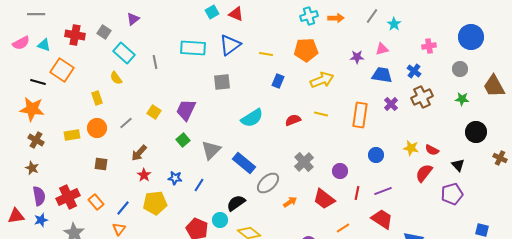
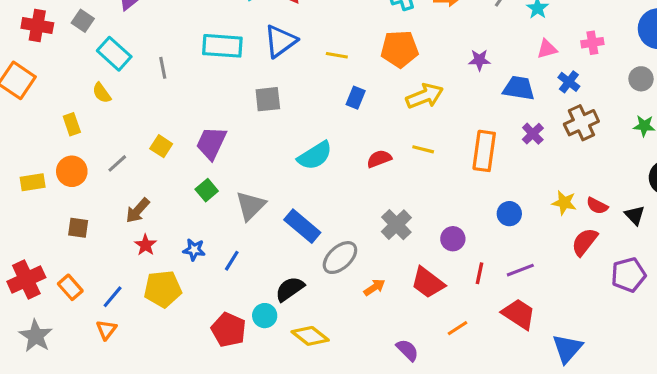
pink triangle: (382, 49) -> (547, 49), moved
black triangle: (458, 165) -> (635, 215), moved

